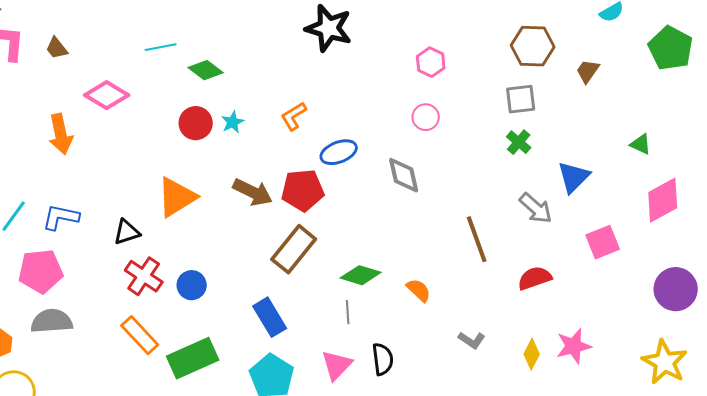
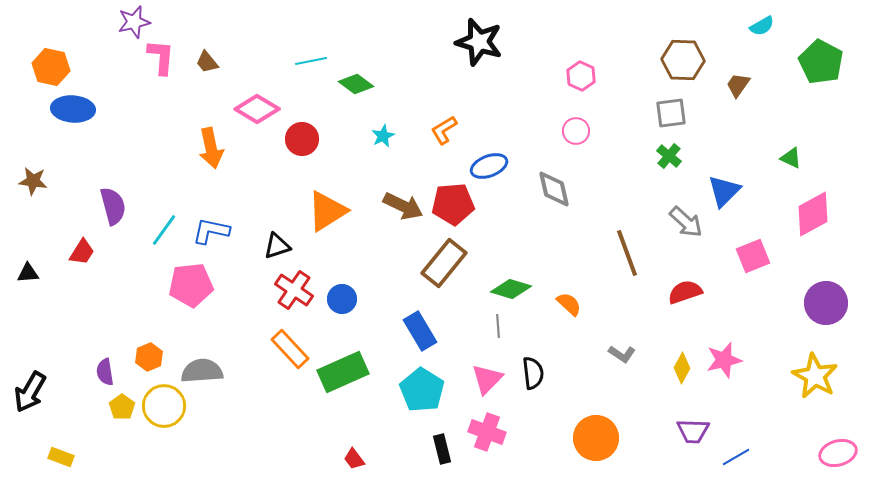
red circle: (196, 123) -> (302, 139), moved
gray semicircle: (52, 321) -> (202, 371), moved

